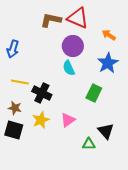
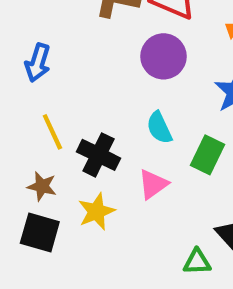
cyan semicircle: (69, 68) -> (159, 128), moved
yellow line: (20, 82) -> (52, 132), turned 54
pink triangle: (68, 120) -> (153, 184), moved

